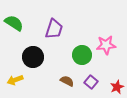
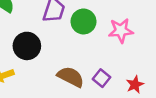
green circle: (82, 55) -> (83, 21), moved
brown semicircle: (67, 81) -> (71, 77), size x1.5

